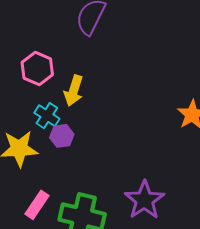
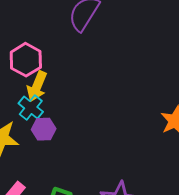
yellow arrow: (74, 91) -> (37, 86), moved

